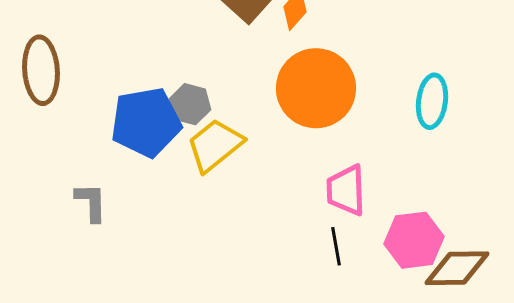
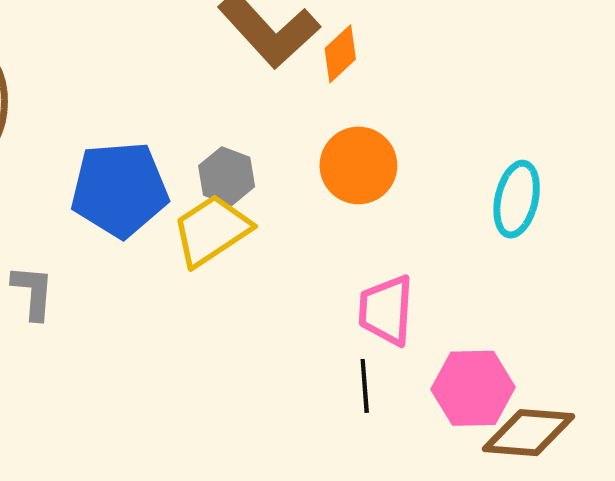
orange circle: (316, 88) -> (358, 165), size x0.7
gray hexagon: (190, 104) -> (227, 176), moved

